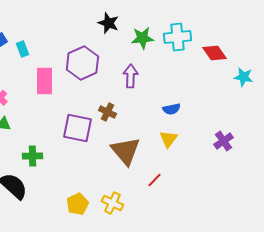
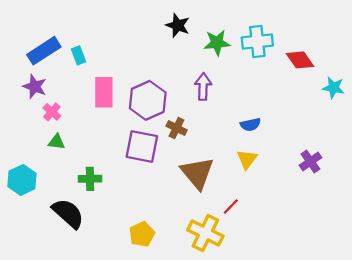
purple hexagon: (82, 63) -> (148, 100), moved
yellow cross: (112, 203) -> (205, 233), moved, size x1.4

